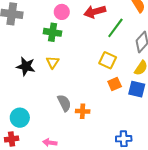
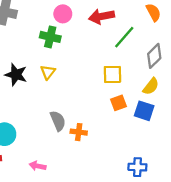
yellow square: (108, 60) -> (112, 74), turned -30
blue cross: (124, 139) -> (137, 167), moved

